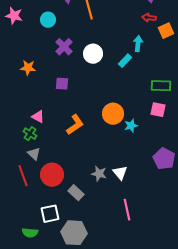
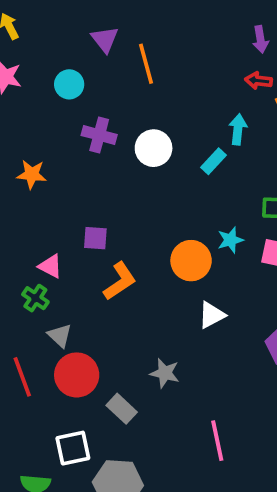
purple cross: (64, 47) -> (99, 135), turned -30
purple square: (62, 84) -> (95, 238), moved
cyan star: (131, 126) -> (230, 240), moved
gray triangle: (34, 154) -> (60, 336), moved
white triangle: (120, 173) -> (212, 315), moved, turned 42

